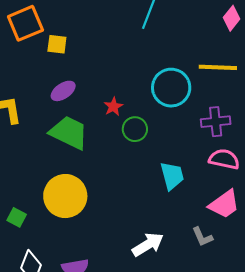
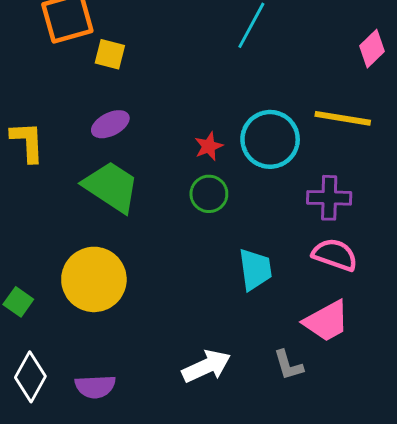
red star: (113, 107) -> (209, 146), moved

